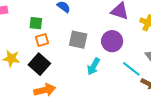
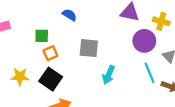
purple circle: (112, 41) -> (144, 41), moved
cyan line: (131, 69) -> (150, 73), turned 36

